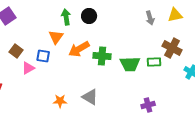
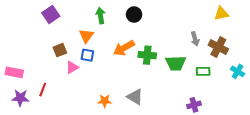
green arrow: (66, 17) -> (101, 16), moved
gray arrow: (150, 18) -> (195, 39), moved
orange triangle: (56, 37) -> (86, 36), moved
brown square: (16, 51) -> (60, 50), turned 32
green rectangle: (154, 62) -> (203, 71), moved

